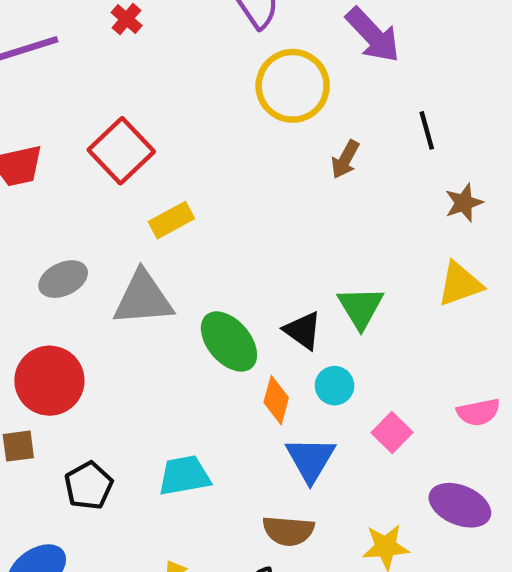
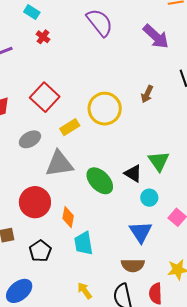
yellow circle: (293, 86) -> (105, 109), moved
gray ellipse: (63, 279) -> (30, 139), moved
red circle: (49, 381) -> (35, 202), moved
orange diamond: (276, 400) -> (68, 217), moved
cyan trapezoid: (184, 476) -> (84, 243), turned -85

